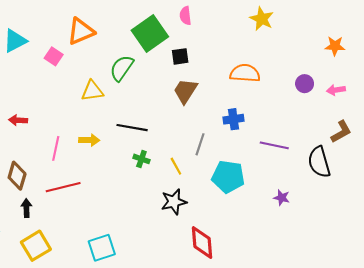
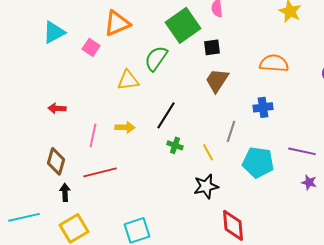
black line: (132, 128) -> (166, 115), turned -68
purple line: (274, 145) -> (302, 151), moved

